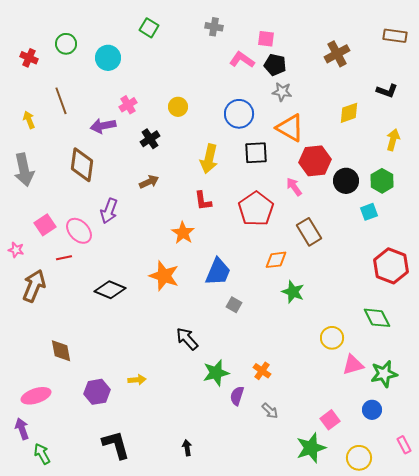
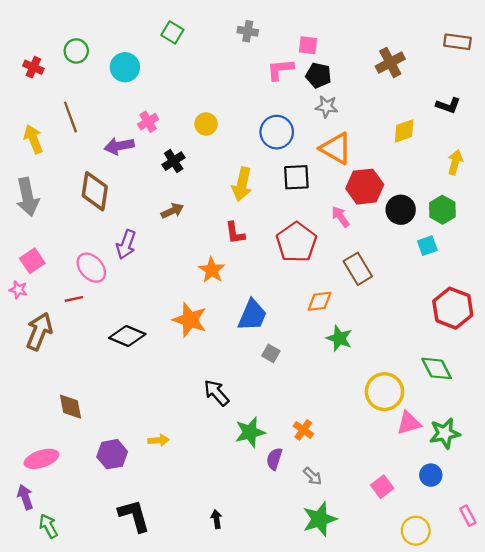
pink L-shape: (242, 60) -> (280, 70), turned -40
yellow arrow: (29, 120) -> (33, 139), size x1.4
pink square: (45, 225) -> (32, 261), moved
yellow circle: (332, 338) -> (384, 392), size x1.4
green star: (311, 448) -> (320, 519), moved

